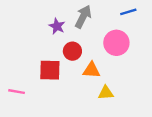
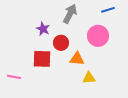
purple star: (57, 26) -> (43, 29), moved

